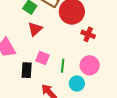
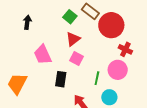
pink square: (42, 58) -> (76, 58), moved
pink circle: (90, 65) -> (118, 70), moved

